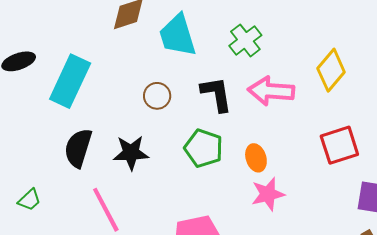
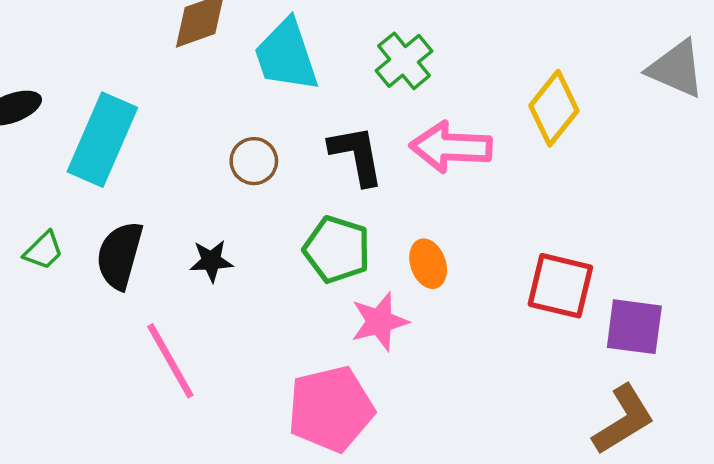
red square: (339, 145) -> (560, 286), moved, turned 33
black star: (131, 153) -> (211, 261), size x0.7
pink star: (268, 194) -> (379, 322), moved
green trapezoid: (29, 200) -> (43, 251), moved

